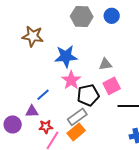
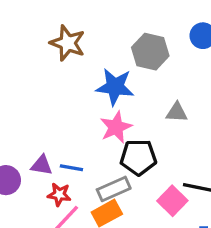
gray hexagon: (82, 16) -> (150, 52), moved
pink square: (112, 86) -> (172, 201), moved, turned -30
blue line: (43, 95) -> (71, 168), moved, turned 40

